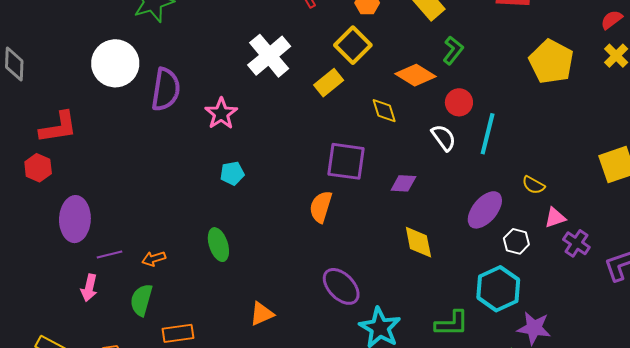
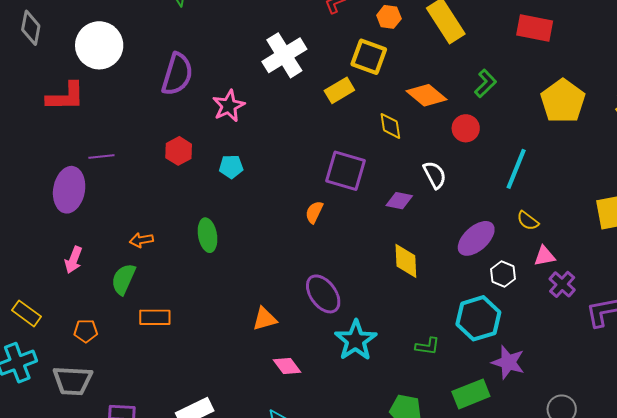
yellow square: (353, 45) -> (369, 57), turned -33
green L-shape: (453, 50) -> (485, 83), moved
white circle: (115, 63) -> (99, 45), moved
cyan line: (488, 134) -> (516, 169), moved
white semicircle: (444, 138) -> (435, 175), moved
red hexagon: (38, 168) -> (179, 151), moved
orange semicircle: (321, 207) -> (314, 212), size x0.7
purple line: (110, 254) -> (101, 156), moved
orange triangle: (262, 314) -> (265, 319), moved
green L-shape: (452, 324) -> (427, 346), size x0.7

